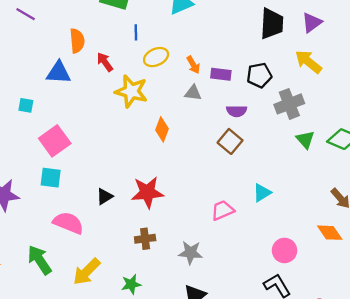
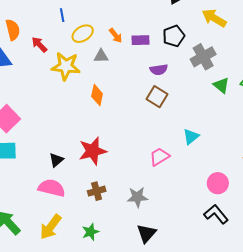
gray triangle: (193, 93) -> (101, 56), moved
pink semicircle: (68, 223) -> (52, 188), moved

